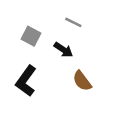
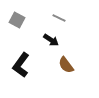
gray square: (31, 36) -> (17, 20), moved

